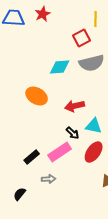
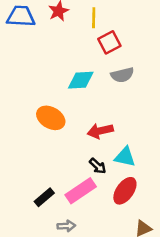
yellow line: (96, 19) -> (94, 18), moved
gray semicircle: (92, 63) -> (122, 75), size x0.7

